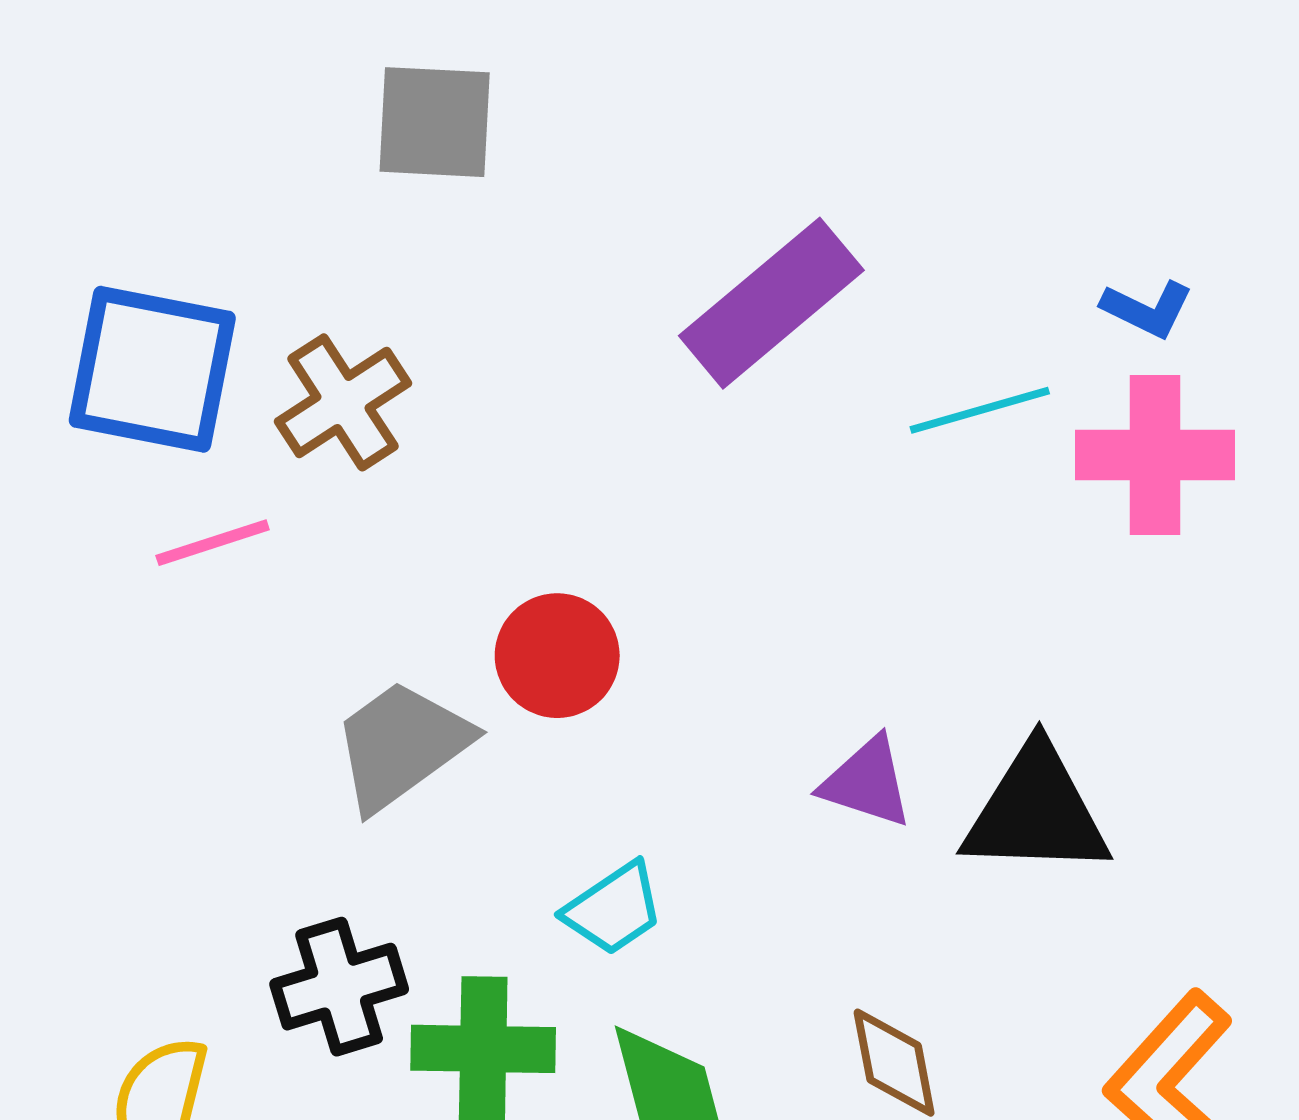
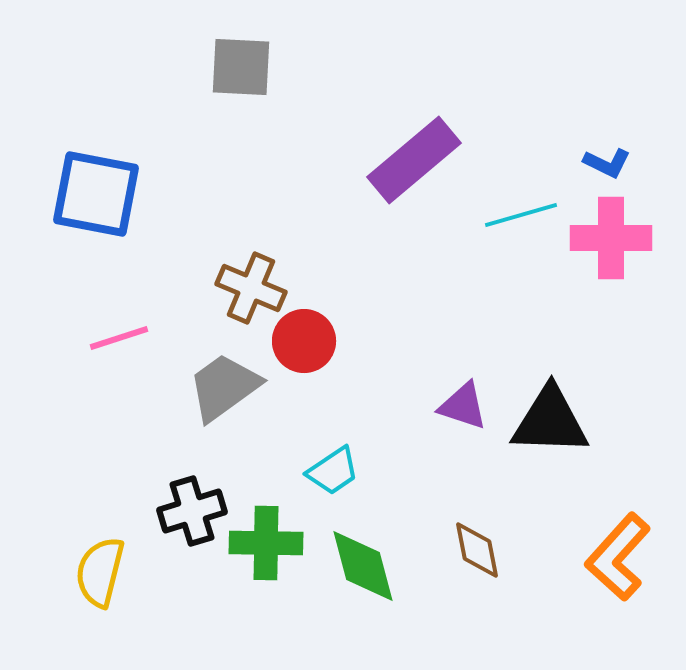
brown cross: (343, 402) -> (251, 288), moved, turned -34
pink line: (213, 543) -> (119, 338), moved

